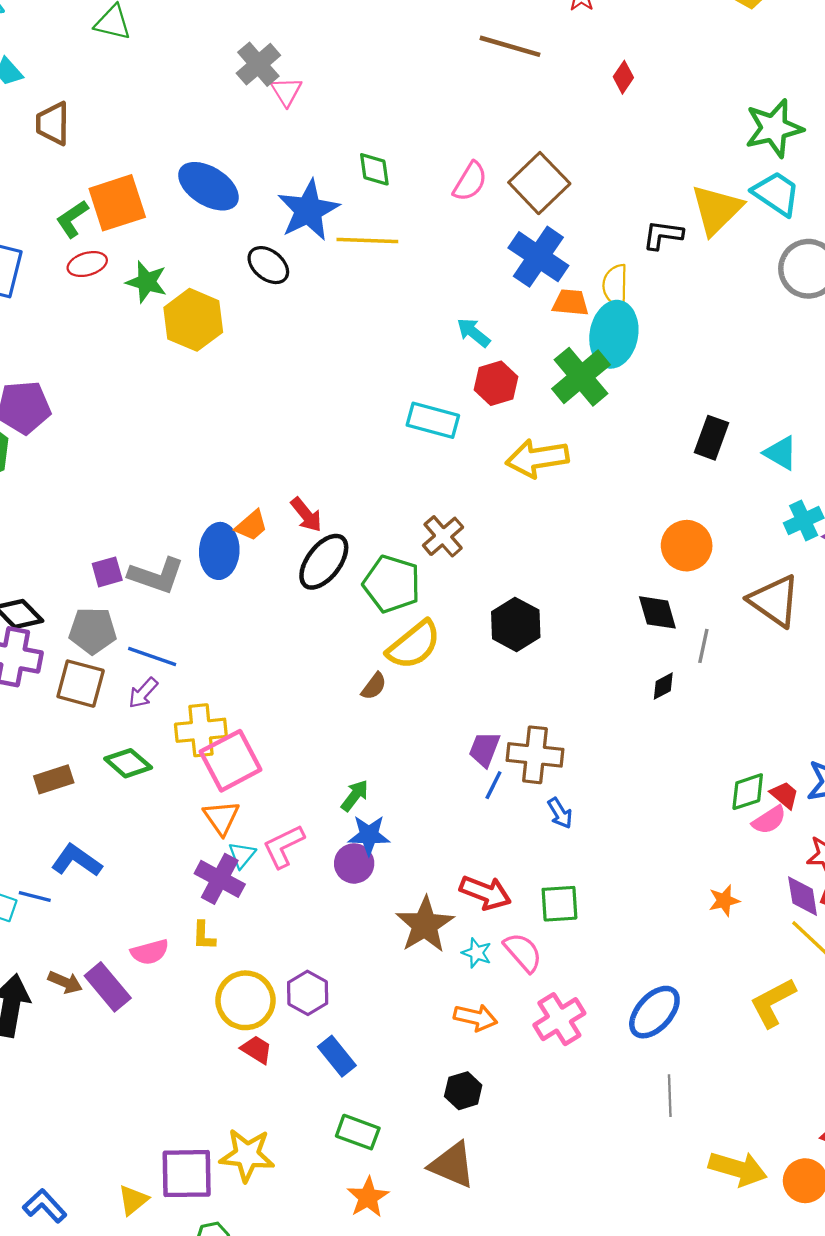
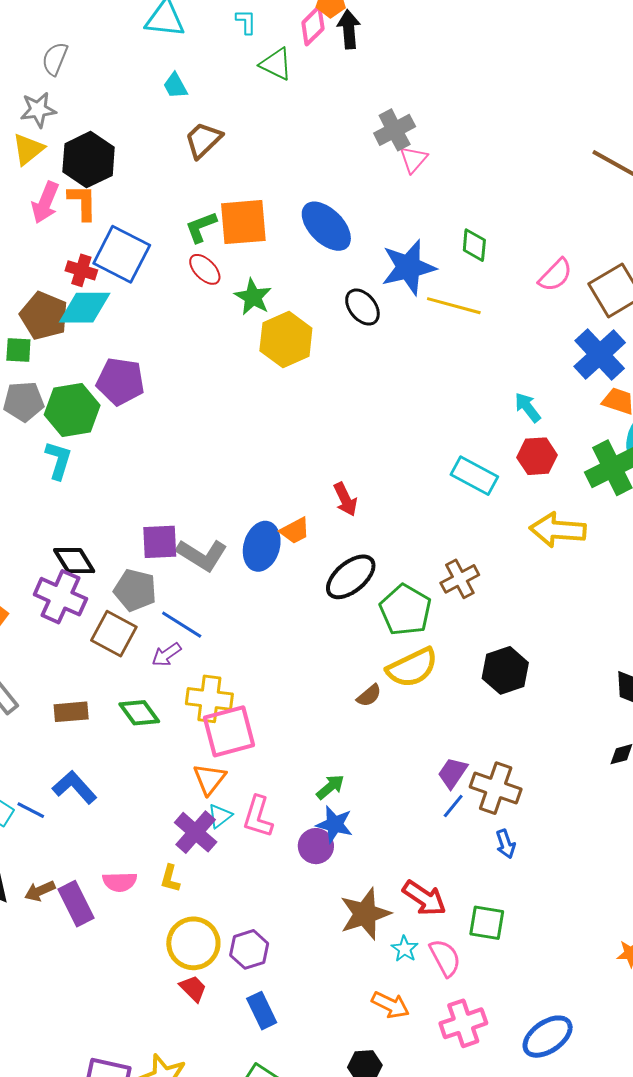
brown trapezoid: (53, 124) -> (203, 140), turned 33
red ellipse: (87, 264) -> (205, 269), turned 48
red arrow: (306, 515) -> (345, 499), moved
purple square: (107, 572) -> (160, 542), size x1.4
pink L-shape: (284, 846) -> (258, 817), turned -60
brown arrow: (65, 982) -> (40, 891), turned 120

